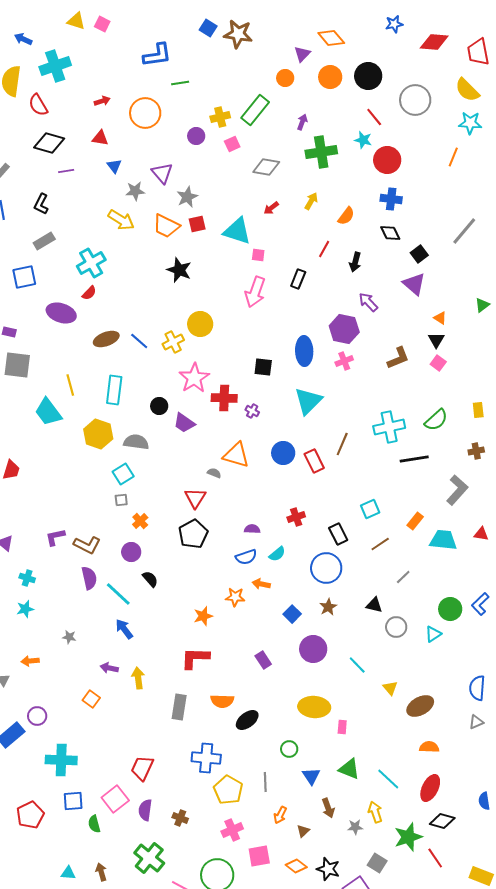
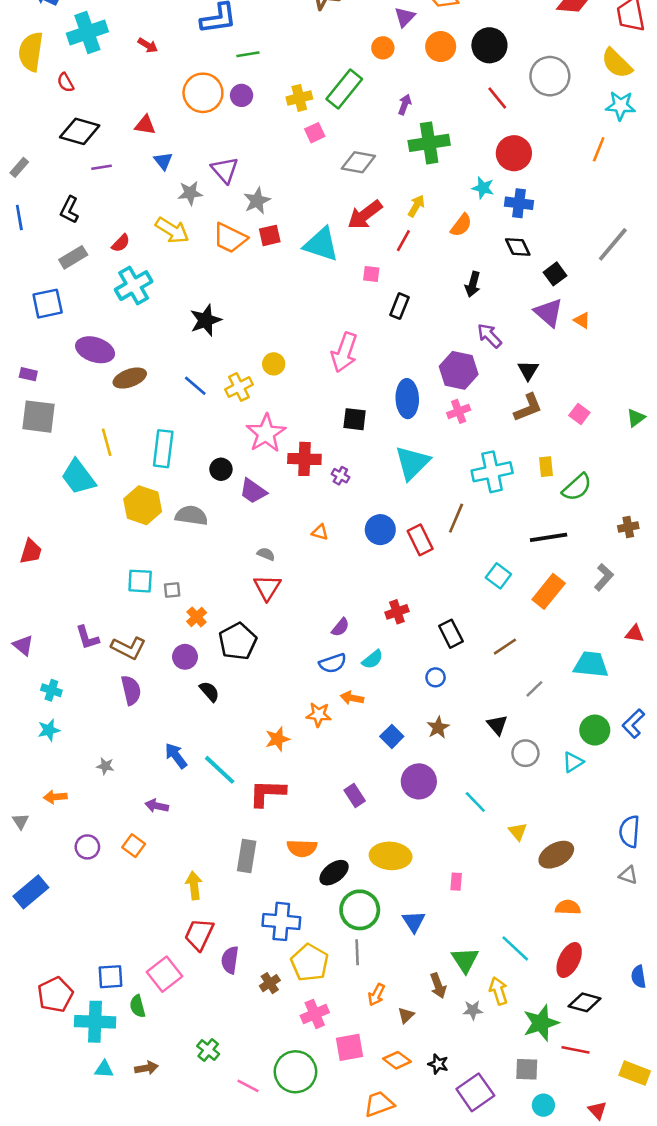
red arrow: (102, 101) -> (148, 45), moved, turned 49
red semicircle: (38, 105) -> (66, 83), size x0.7
purple circle: (196, 136) -> (242, 95), moved
cyan star: (363, 140) -> (483, 188), moved
red arrow: (271, 208) -> (365, 215), size x1.8
red line: (324, 249) -> (403, 241), moved
pink square: (258, 255) -> (371, 274), moved
black star: (179, 270) -> (206, 320), moved, turned 30
pink arrow: (255, 292) -> (344, 352), moved
red semicircle: (89, 293) -> (121, 243), moved
green triangle: (482, 305) -> (636, 418), moved
orange triangle: (440, 318) -> (582, 320), moved
yellow circle: (200, 324) -> (274, 364), size x0.7
brown ellipse: (106, 339) -> (130, 378), moved
black triangle: (436, 340) -> (528, 370), moved
yellow rectangle: (478, 410) -> (546, 467), moved
cyan cross: (389, 427) -> (492, 472), moved
orange triangle: (236, 455) -> (320, 532), size x0.5
gray semicircle: (214, 473) -> (266, 554), moved
cyan square: (123, 474) -> (140, 581), moved, turned 35
gray L-shape: (457, 490) -> (604, 577), size x0.7
cyan square: (370, 509) -> (498, 576), moved, turned -30
orange rectangle: (415, 521) -> (549, 591), moved, size x1.5
purple semicircle: (252, 529) -> (340, 627), turned 126
black pentagon: (193, 534) -> (238, 641), moved
purple L-shape: (55, 537) -> (87, 638), turned -95
cyan trapezoid: (443, 540) -> (591, 665), moved
blue circle: (326, 568) -> (436, 677), size x0.5
cyan line: (118, 594) -> (220, 770), moved
black triangle: (374, 605) -> (497, 725), turned 36
yellow arrow: (138, 678) -> (194, 885), moved
yellow ellipse: (314, 707) -> (391, 856), moved
purple circle: (37, 716) -> (87, 847), moved
gray triangle: (476, 722) -> (628, 875), turned 42
green circle: (289, 749) -> (360, 910), moved, size x1.8
cyan cross: (61, 760) -> (95, 1022), moved
green triangle: (349, 769) -> (465, 960), moved, turned 35
blue triangle: (311, 776) -> (414, 921), moved
purple semicircle: (145, 810) -> (230, 960), moved
brown cross: (180, 818) -> (270, 983), moved, turned 35
green cross: (149, 858) -> (208, 1050), size x0.6
red line: (435, 858) -> (576, 1050), turned -45
gray square: (377, 863) -> (527, 1069), moved, turned -30
black star: (328, 869) -> (438, 1064), size x0.7
brown arrow: (101, 872) -> (146, 1068), turned 96

